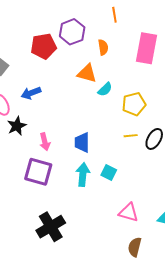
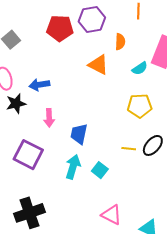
cyan semicircle: (105, 89) -> (140, 68), moved
blue arrow: (31, 93) -> (39, 85), moved
yellow line: (131, 136) -> (129, 149), moved
pink arrow: (45, 142) -> (49, 118), moved

